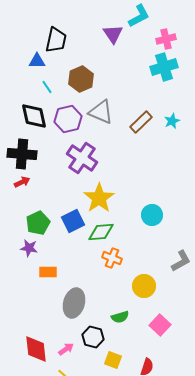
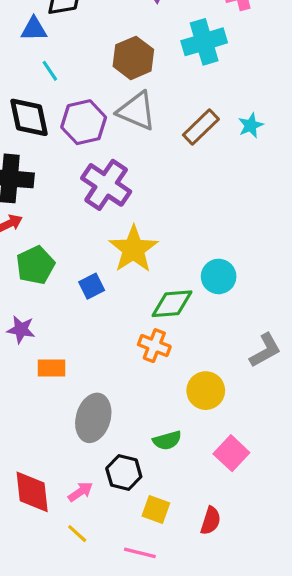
cyan cross: (164, 67) -> (204, 42), moved
brown hexagon: (81, 79) -> (133, 58), moved
blue square: (73, 221) -> (92, 286), size x0.7
green pentagon: (38, 223) -> (35, 265), moved
green diamond: (101, 232) -> (172, 304), moved

